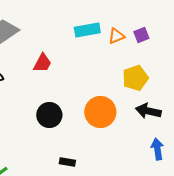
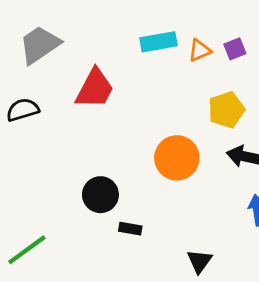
red trapezoid: (42, 63) -> (95, 89), size x1.5
black circle: (49, 115) -> (100, 195), moved

